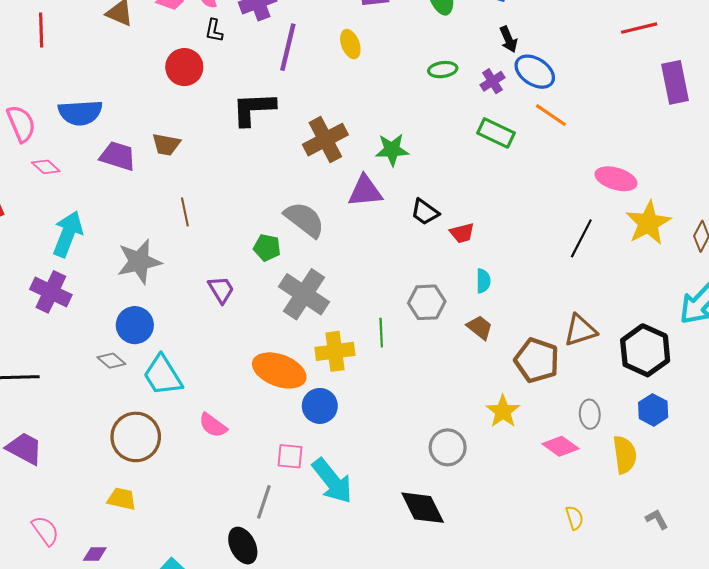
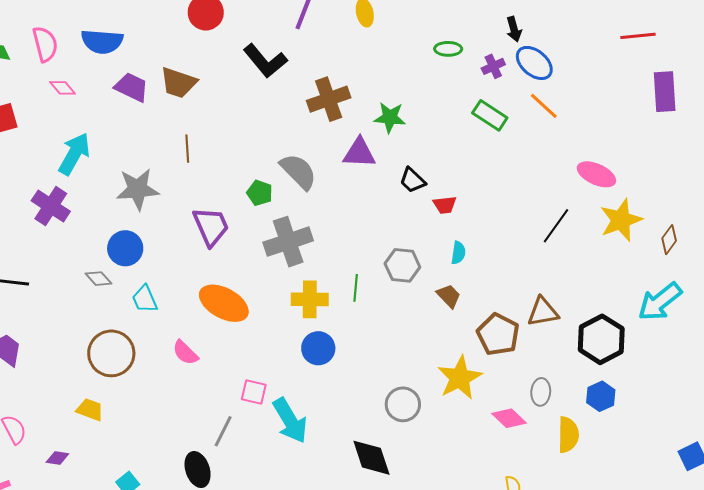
black L-shape: (254, 109) -> (265, 61), turned -135
brown trapezoid: (166, 144) -> (178, 83), size x1.4
purple trapezoid: (221, 290) -> (211, 226), size x1.5
gray cross: (304, 294) -> (288, 242), turned 30
orange ellipse: (279, 370) -> (224, 303), moved
cyan trapezoid: (163, 375) -> (145, 299), size x0.7
blue circle: (320, 406) -> (318, 348), moved
yellow star: (503, 411) -> (460, 378), size x1.4

